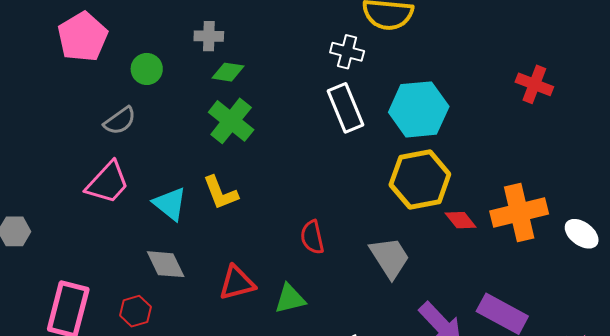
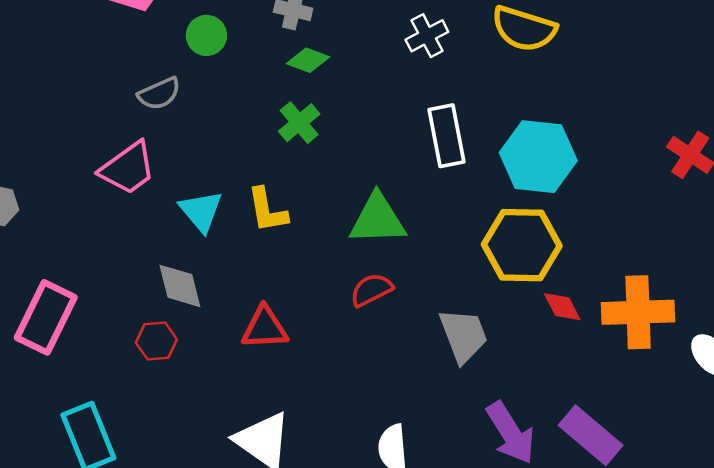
white cross: (347, 52) -> (427, 36), moved, turned 36
green cross: (231, 121) -> (299, 123), size x0.7
red semicircle: (312, 237) -> (371, 290), turned 64
green triangle: (290, 299) -> (377, 219), moved, size x1.4
red hexagon: (135, 311) -> (156, 341), moved

